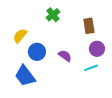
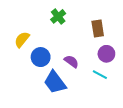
cyan line: (91, 68) -> (100, 75), turned 48
blue trapezoid: (25, 76) -> (55, 82), moved

